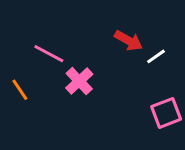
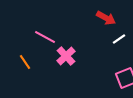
red arrow: (128, 41) -> (106, 18), moved

